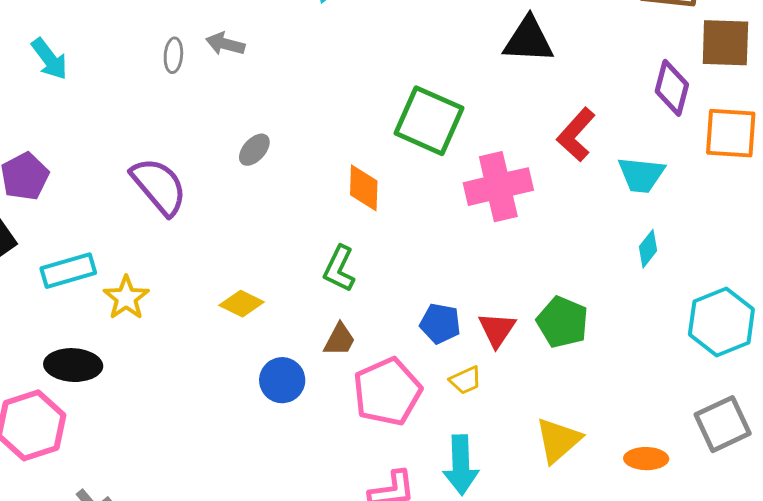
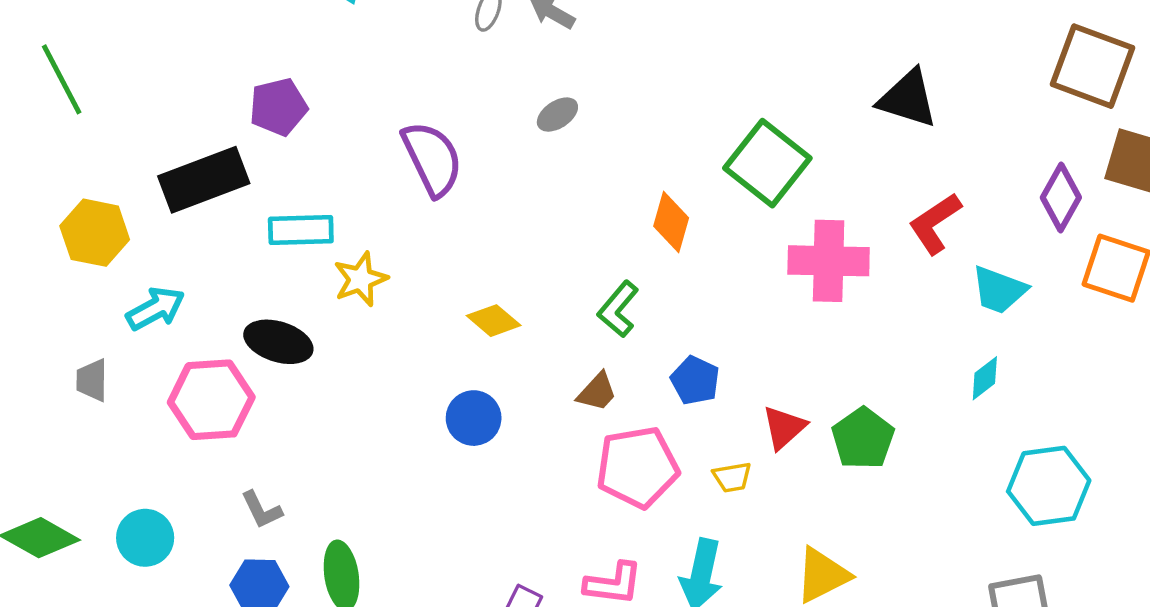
gray ellipse: (254, 150) -> (557, 115), moved
blue pentagon: (440, 323) -> (695, 380), moved
blue circle: (282, 380) -> (474, 418), moved

